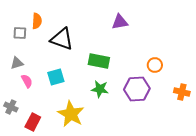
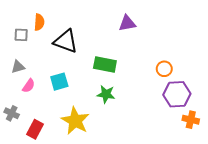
pink semicircle: (27, 81) -> (29, 86), turned 64
purple hexagon: (137, 89) -> (177, 94), moved
orange cross: (182, 92) -> (191, 120), moved

